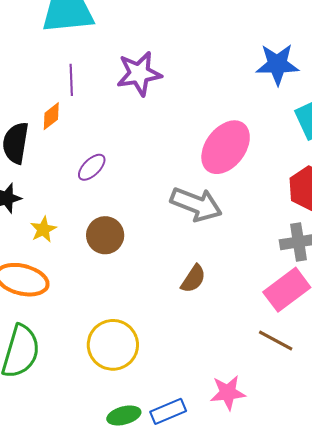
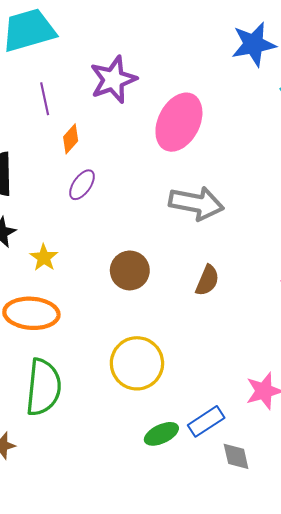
orange diamond: (51, 116) -> (71, 139), moved
pink ellipse: (226, 147) -> (179, 122), moved
brown circle: (105, 235) -> (130, 270), moved

